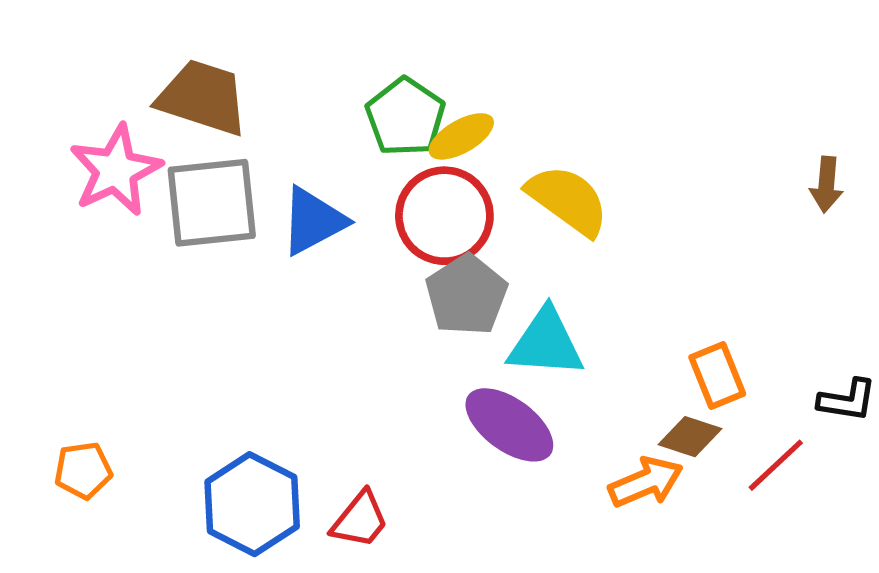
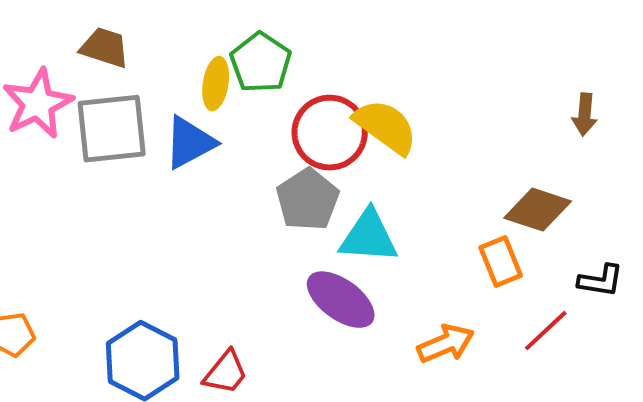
brown trapezoid: (203, 97) -> (105, 48), size x0.7
yellow ellipse: (461, 136) -> (216, 84), moved, turned -51
red circle: (444, 216) -> (330, 133), moved
brown diamond: (690, 437) -> (538, 210), moved, size x1.4

